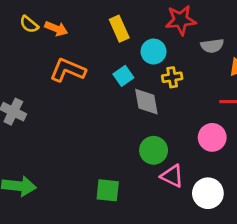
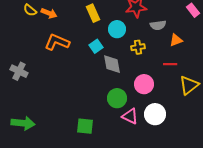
yellow cross: (172, 77) -> (138, 47), moved
pink circle: (212, 137) -> (144, 84), moved
white circle: (208, 193) -> (155, 114), moved

